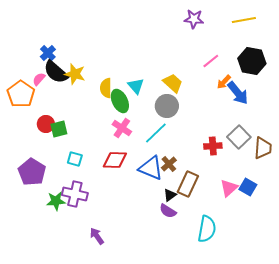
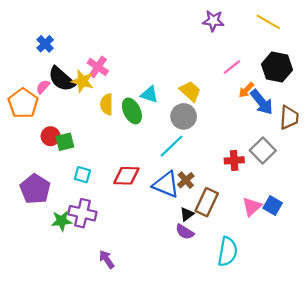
yellow line: (244, 20) -> (268, 22), turned 40
blue cross: (48, 53) -> (45, 44), moved
cyan triangle: (136, 86) -> (150, 94), turned -30
yellow semicircle: (106, 88) -> (107, 104), moved
pink cross: (122, 128) -> (98, 67), moved
brown trapezoid: (263, 148) -> (289, 118), moved

